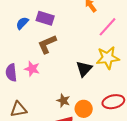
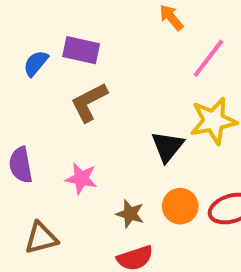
pink star: (32, 69) -> (81, 178), moved
orange circle: (84, 109) -> (180, 206), moved

